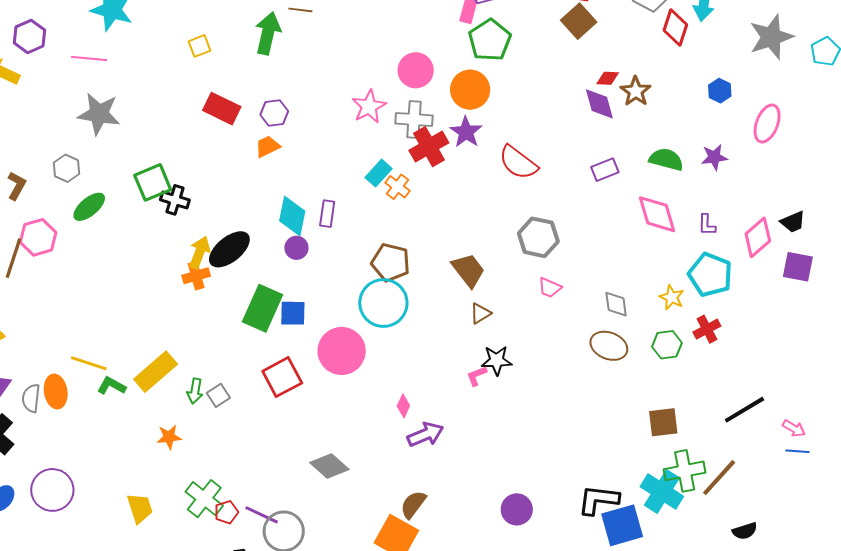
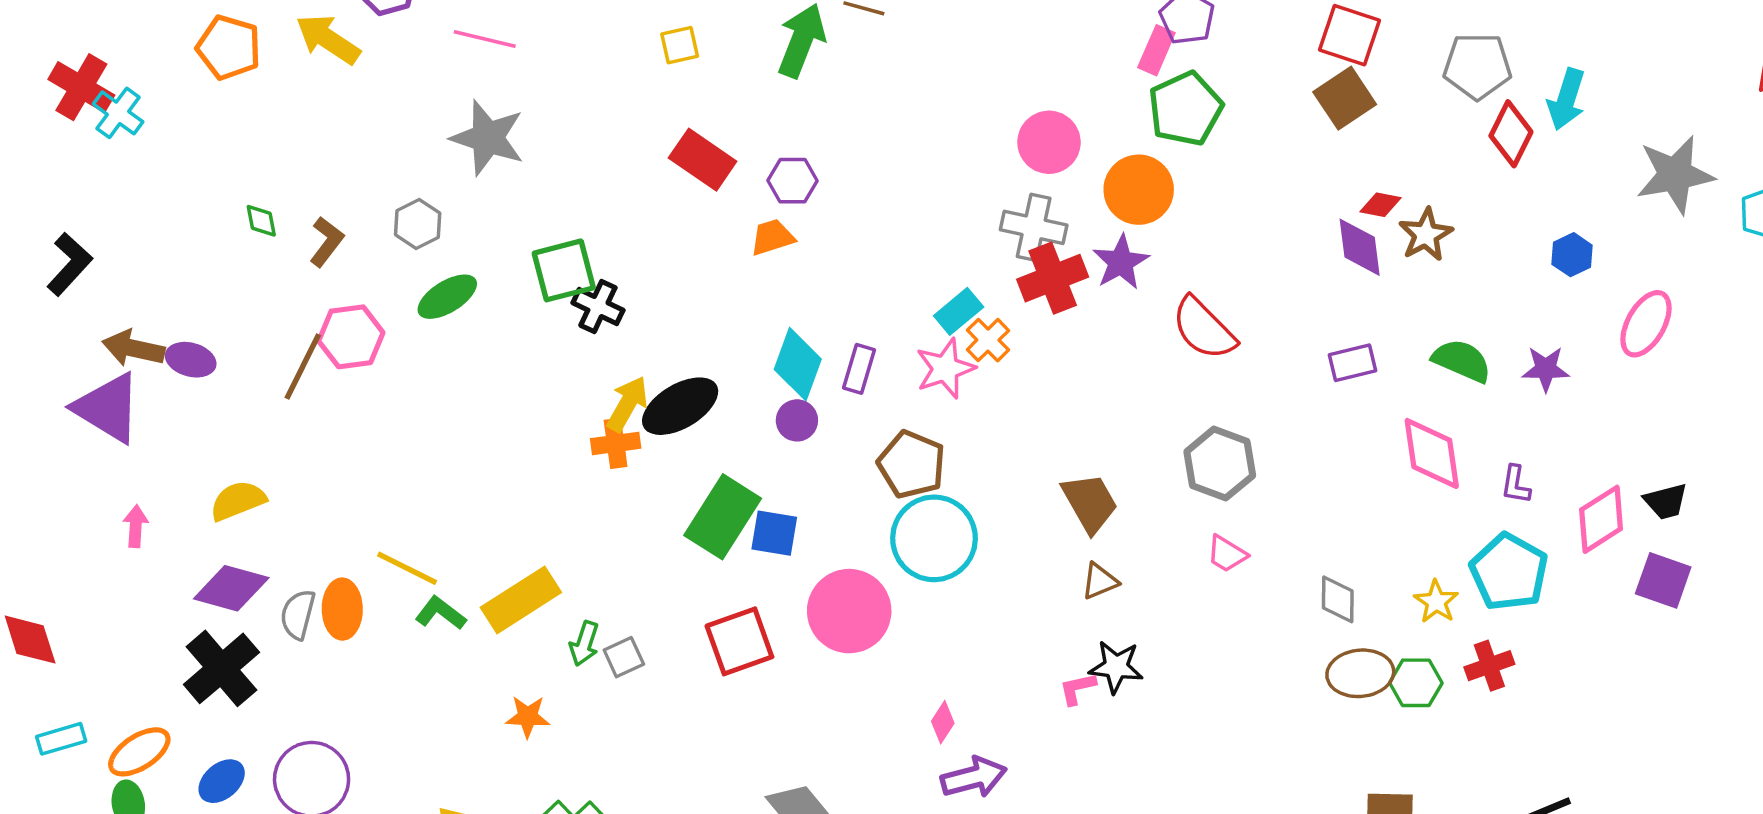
pink star: (369, 107) -> (945, 368), moved
brown pentagon: (391, 262) -> (912, 464), moved
brown ellipse: (609, 346) -> (1360, 673), moved, turned -36

